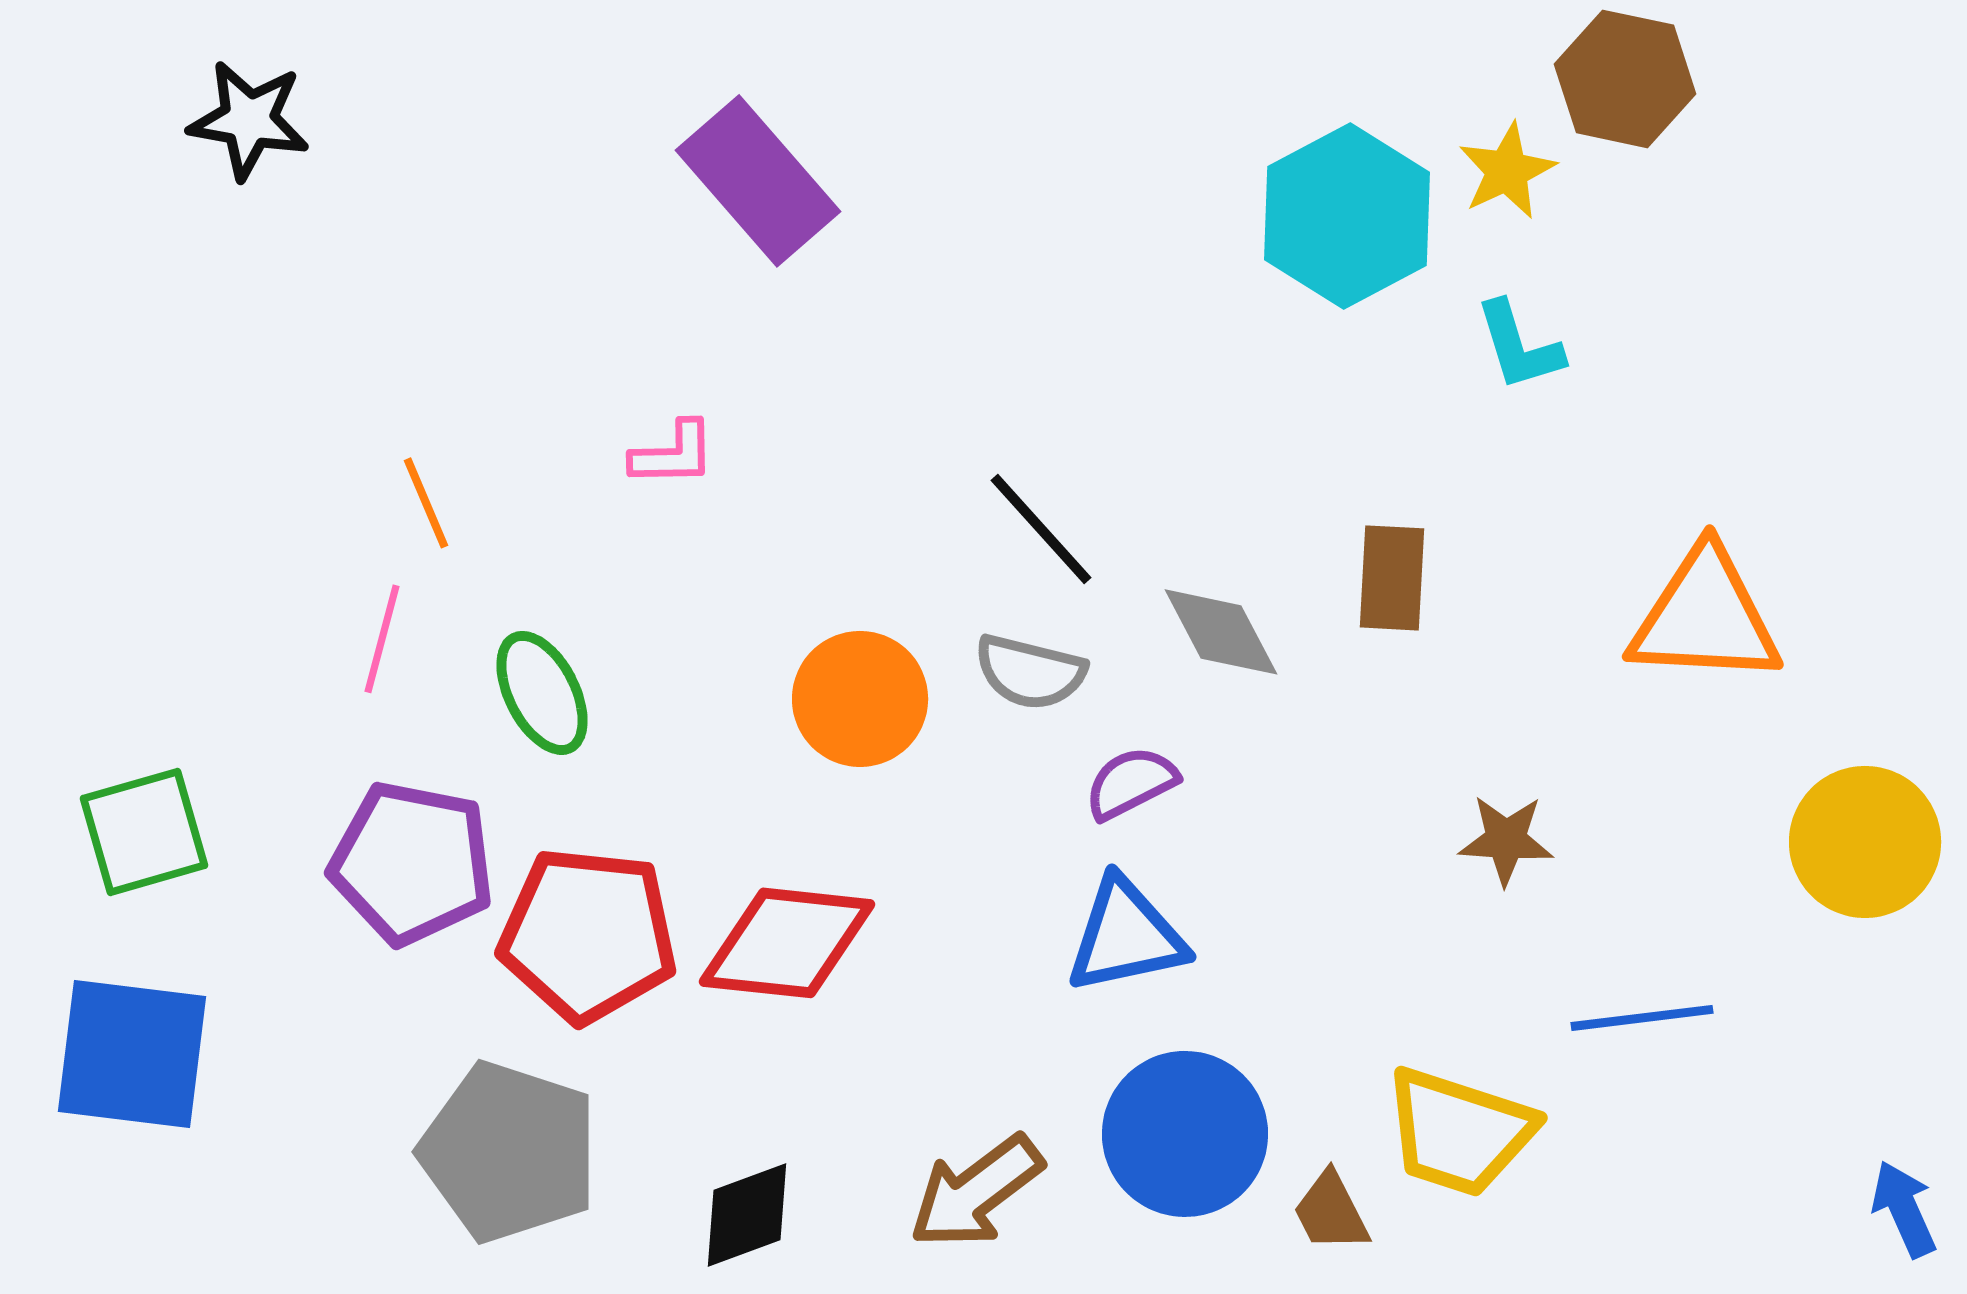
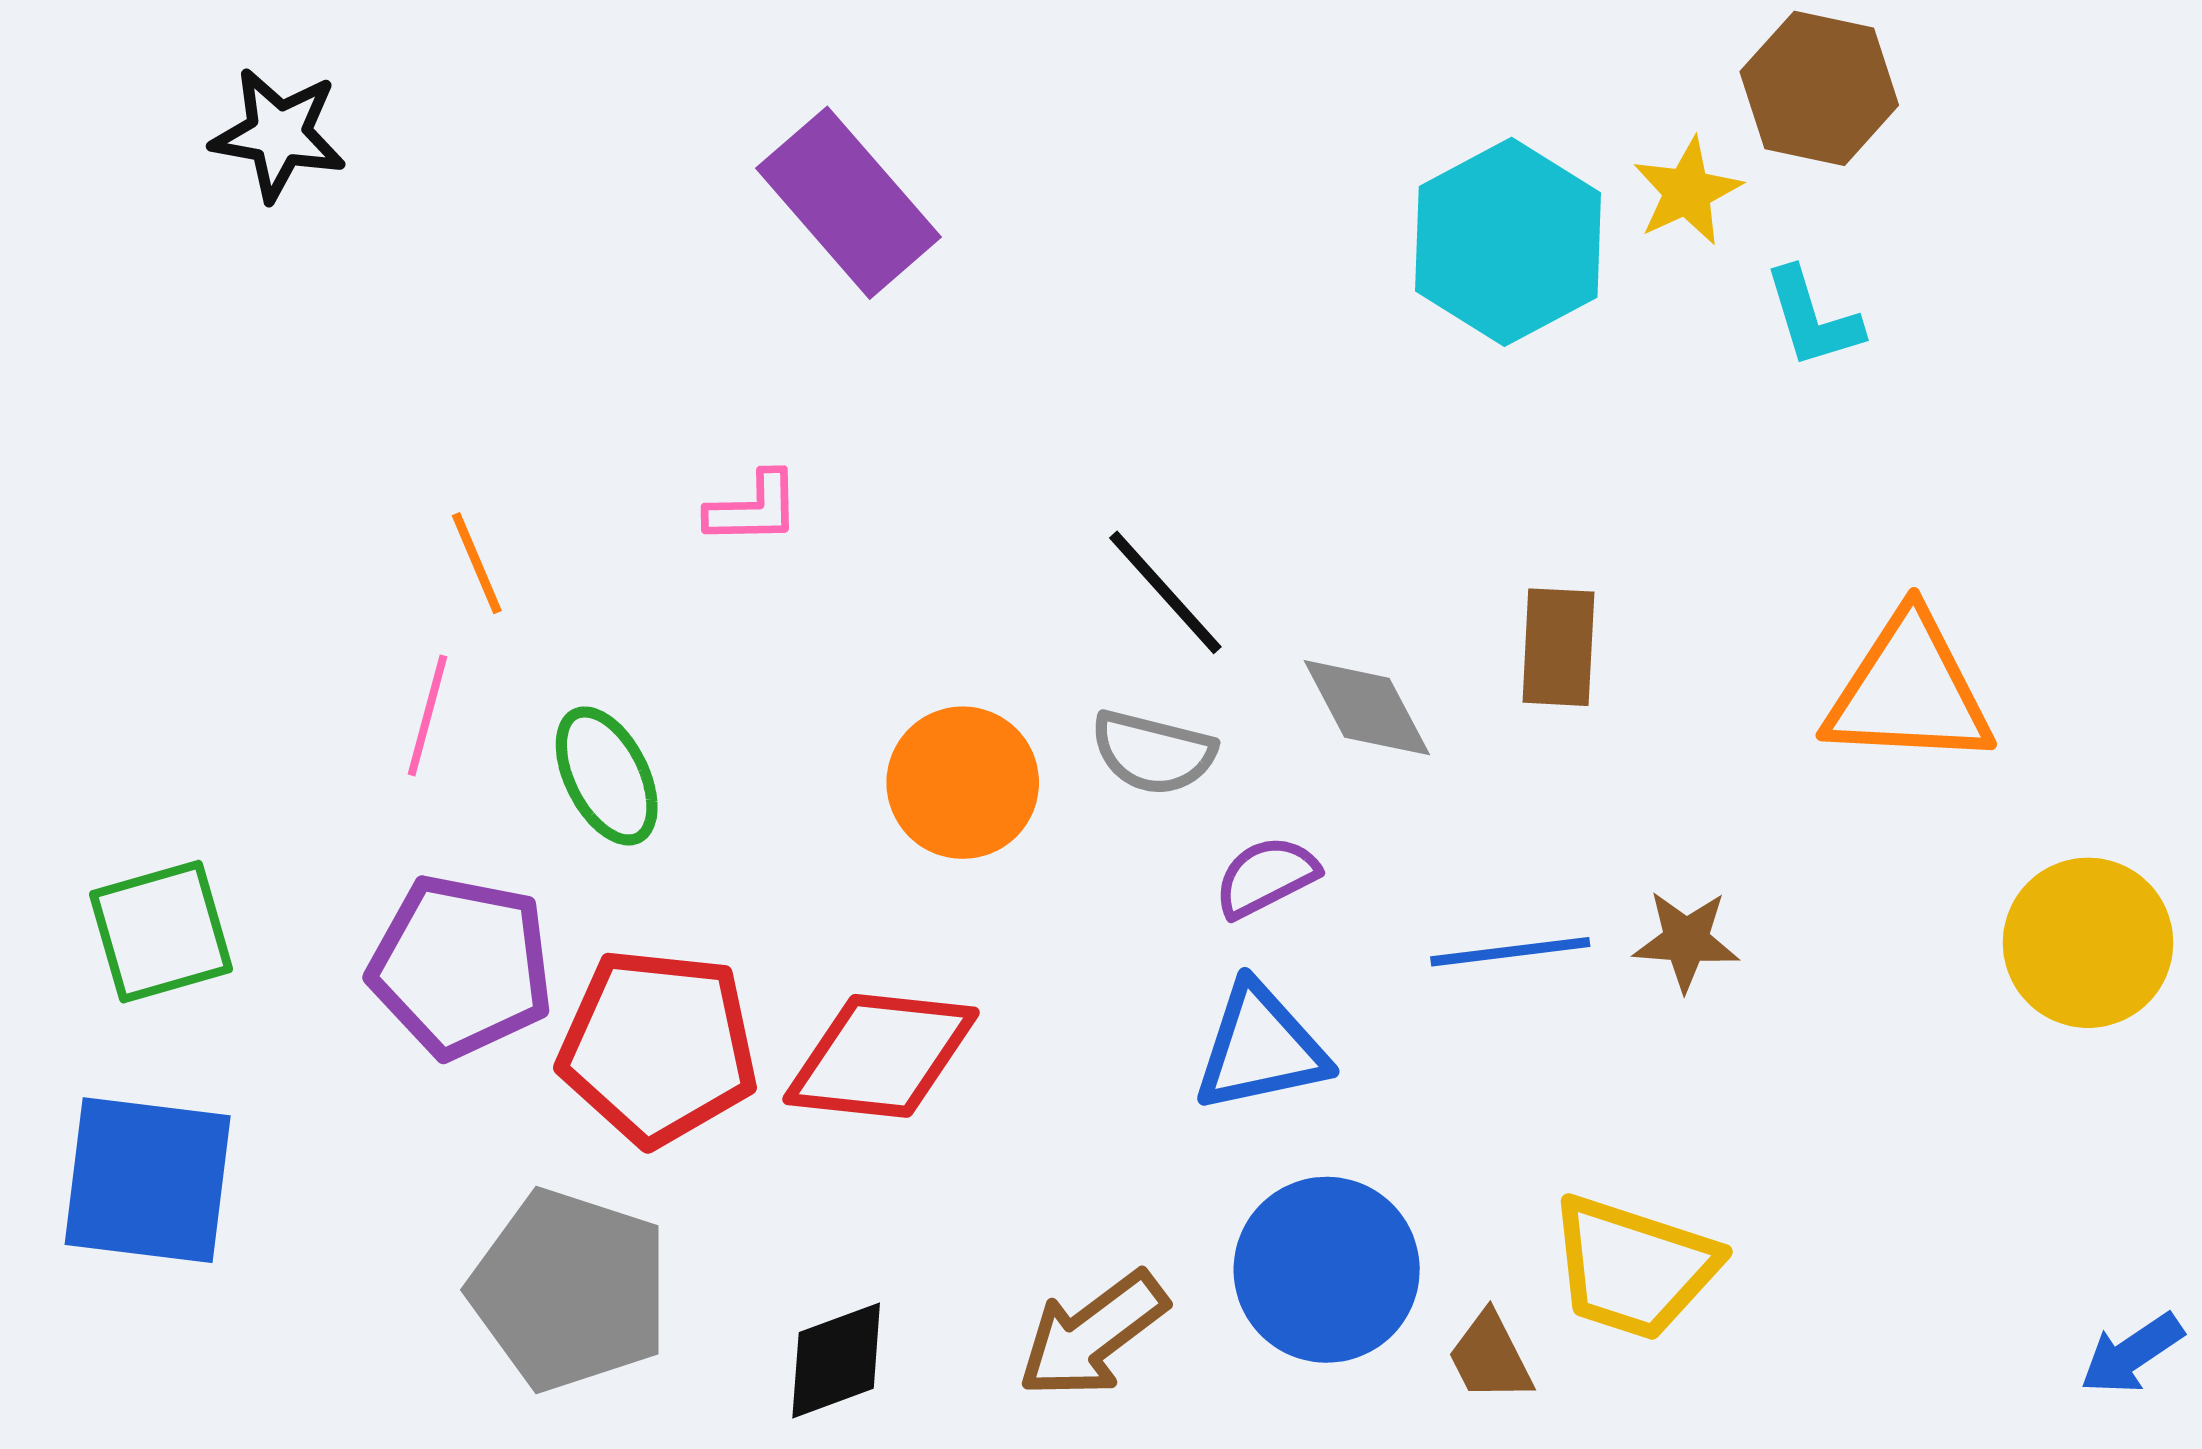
cyan L-shape: (1519, 346) -> (1813, 318), moved
blue line: (1642, 1018) -> (1510, 952), moved
blue arrow: (1904, 1209) -> (2132, 1354), turned -100

